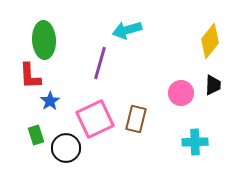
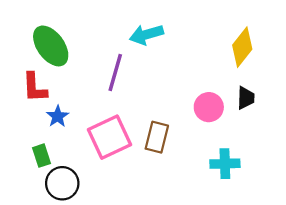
green ellipse: (44, 40) -> (51, 46), turned -33
black circle: (66, 148) -> (62, 183), moved

